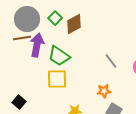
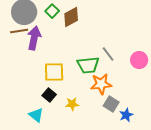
green trapezoid: (59, 56) -> (88, 65), moved, turned -40
orange star: (104, 91) -> (101, 84), size x1.5
black square: (19, 102) -> (49, 95), moved

